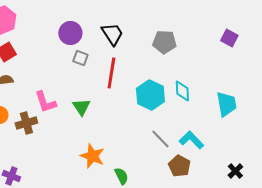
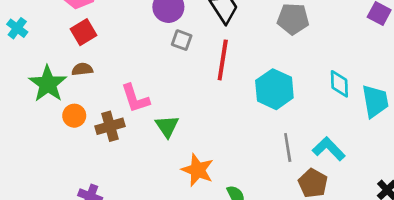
cyan diamond: (182, 91) -> (339, 84), moved
green triangle: (81, 107) -> (167, 126), moved
gray line: (160, 139) -> (288, 147), turned 35

